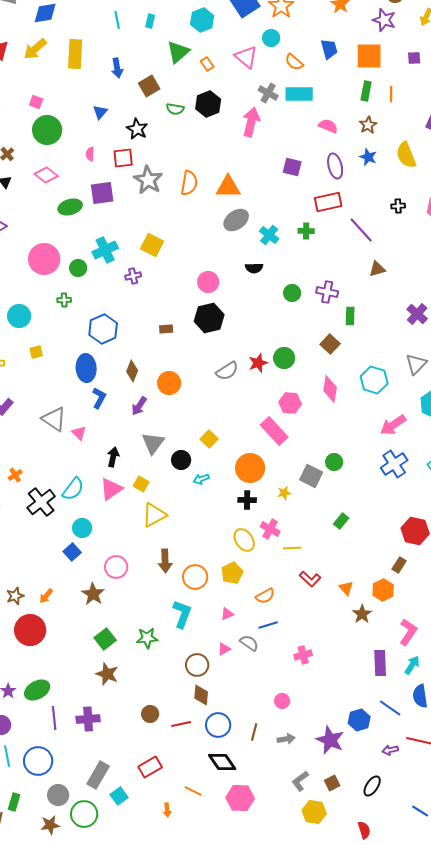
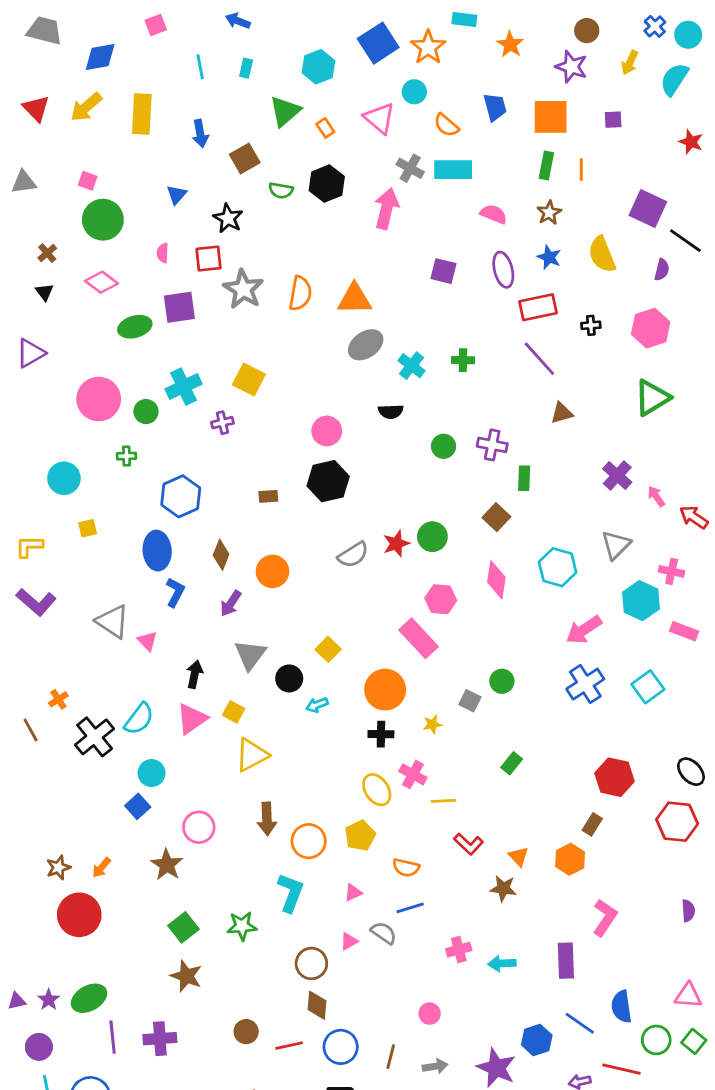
red rectangle: (328, 202) -> (538, 307), moved
gray square: (311, 476) -> (470, 701), size x0.7
orange semicircle: (265, 596) -> (406, 868), turned 42
brown star: (362, 614) -> (503, 888), moved, turned -30
cyan arrow: (412, 665) -> (502, 963), moved, turned -126

